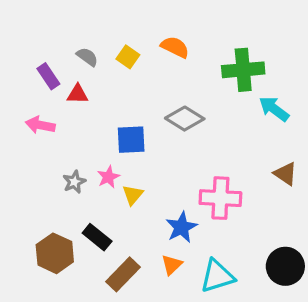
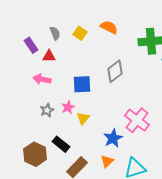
gray semicircle: (87, 57) -> (55, 33), turned 32
gray diamond: (185, 119) -> (115, 71), turned -70
pink arrow: (40, 125) -> (42, 79), moved
pink cross: (220, 198) -> (137, 120), turned 35

